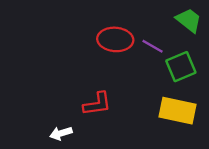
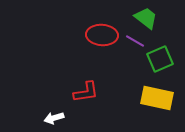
green trapezoid: (189, 20) -> (146, 18), moved

